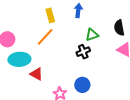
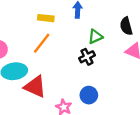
yellow rectangle: (50, 15) -> (46, 18), turned -64
red triangle: (36, 74) -> (35, 87), size x1.5

